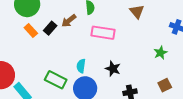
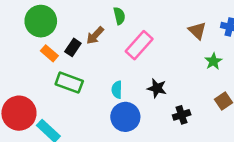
brown triangle: (137, 11) -> (197, 31), moved
pink rectangle: (103, 33) -> (139, 45), turned -50
green rectangle: (56, 80) -> (69, 83), moved

